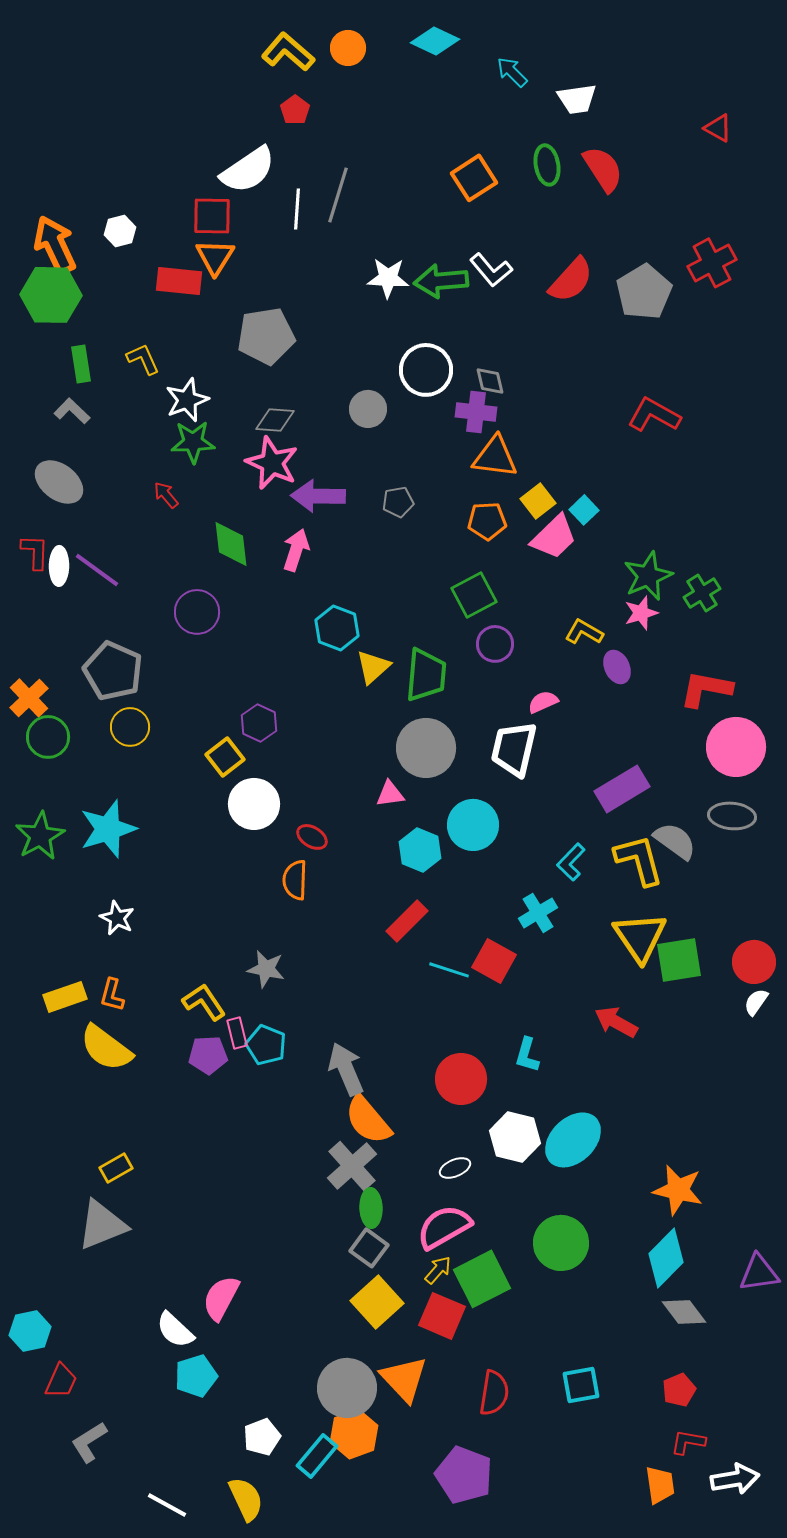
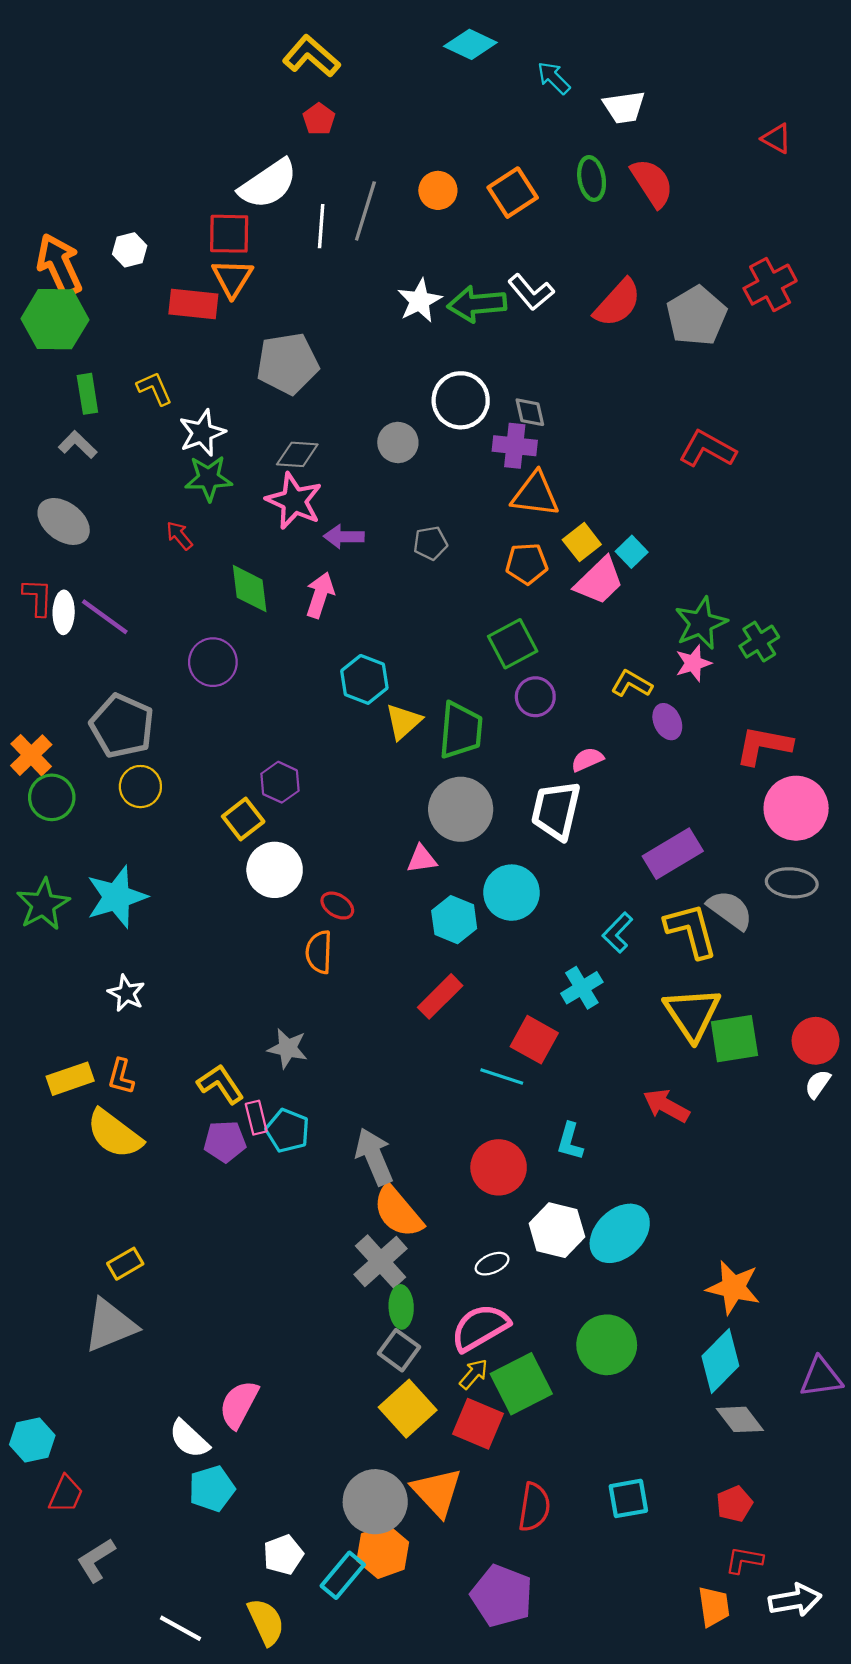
orange circle: (348, 48) -> (438, 190), moved
white star: (388, 278) -> (420, 301), turned -30
purple arrow: (318, 496) -> (344, 537), size x0.7
cyan line: (449, 970) -> (502, 1076), moved

